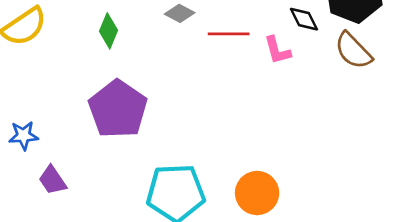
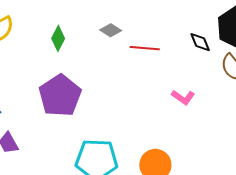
pink L-shape: (277, 50) -> (183, 97), moved, turned -45

